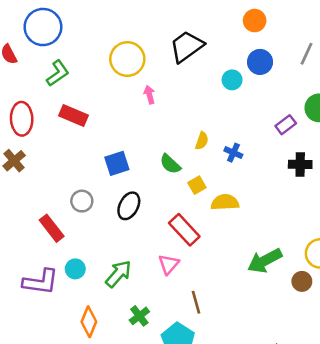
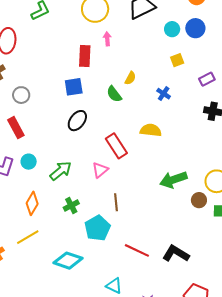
cyan circle: (232, 80) -> (172, 29), moved
red rectangle: (74, 116) -> (85, 56), moved, turned 60
yellow semicircle: (202, 141) -> (130, 78), moved
yellow square: (197, 185) -> (177, 60), moved
gray circle: (82, 201) -> (21, 95), moved

